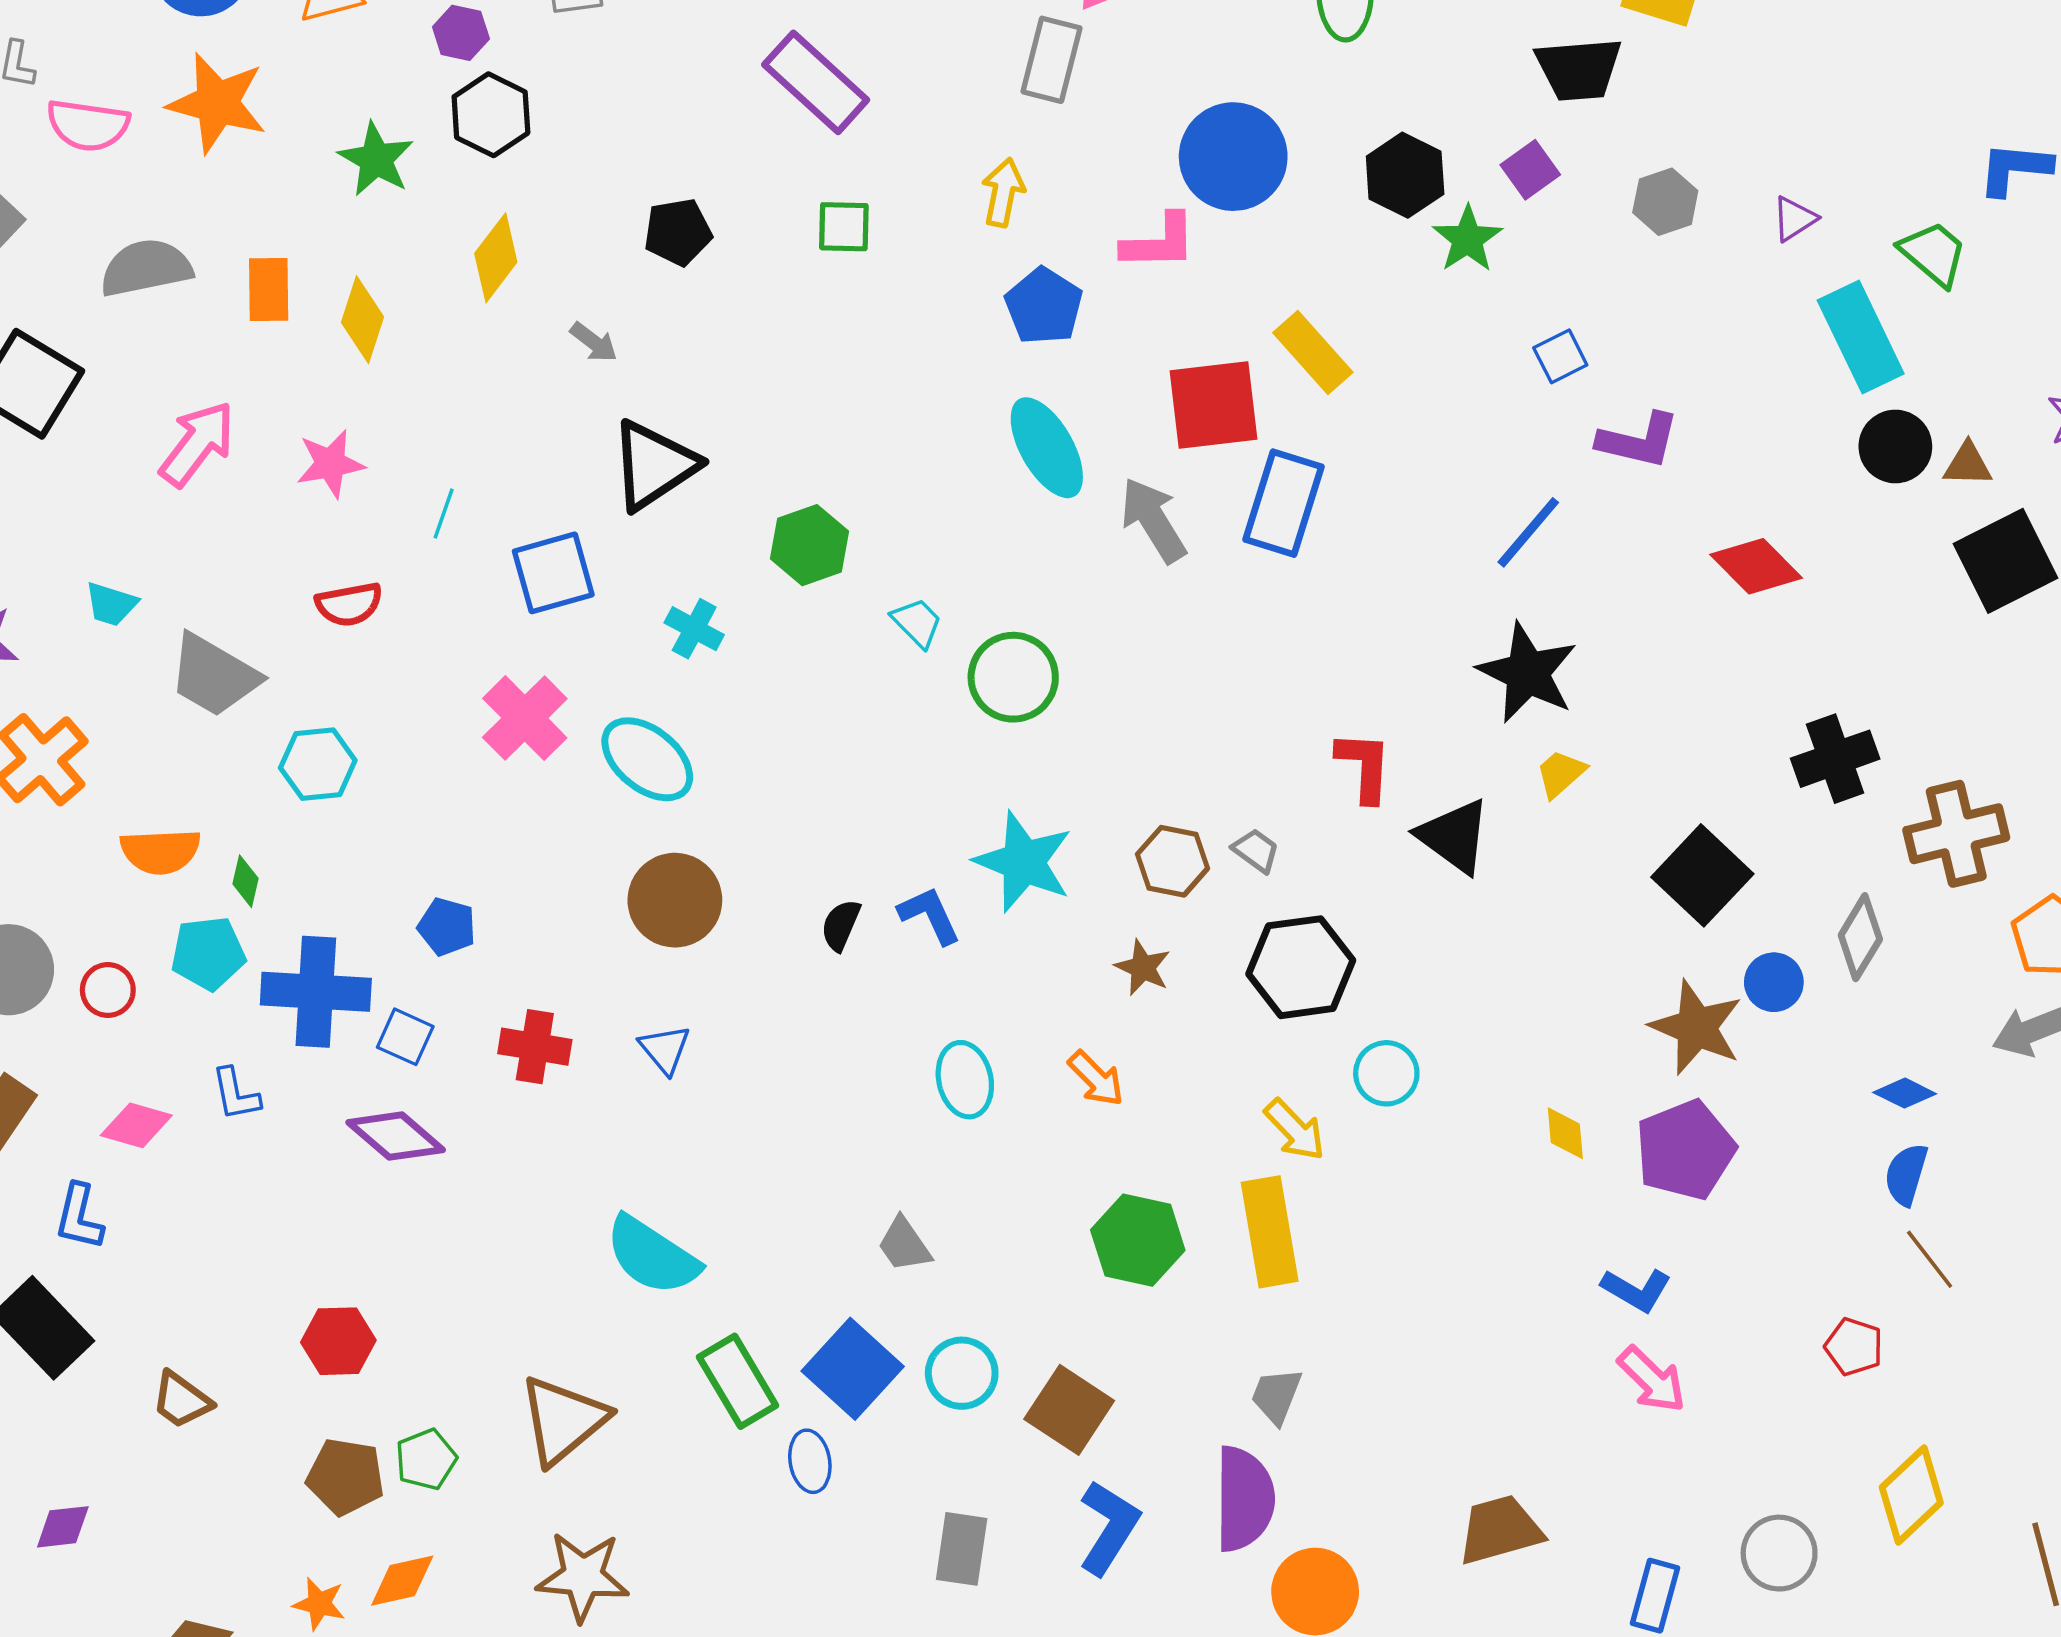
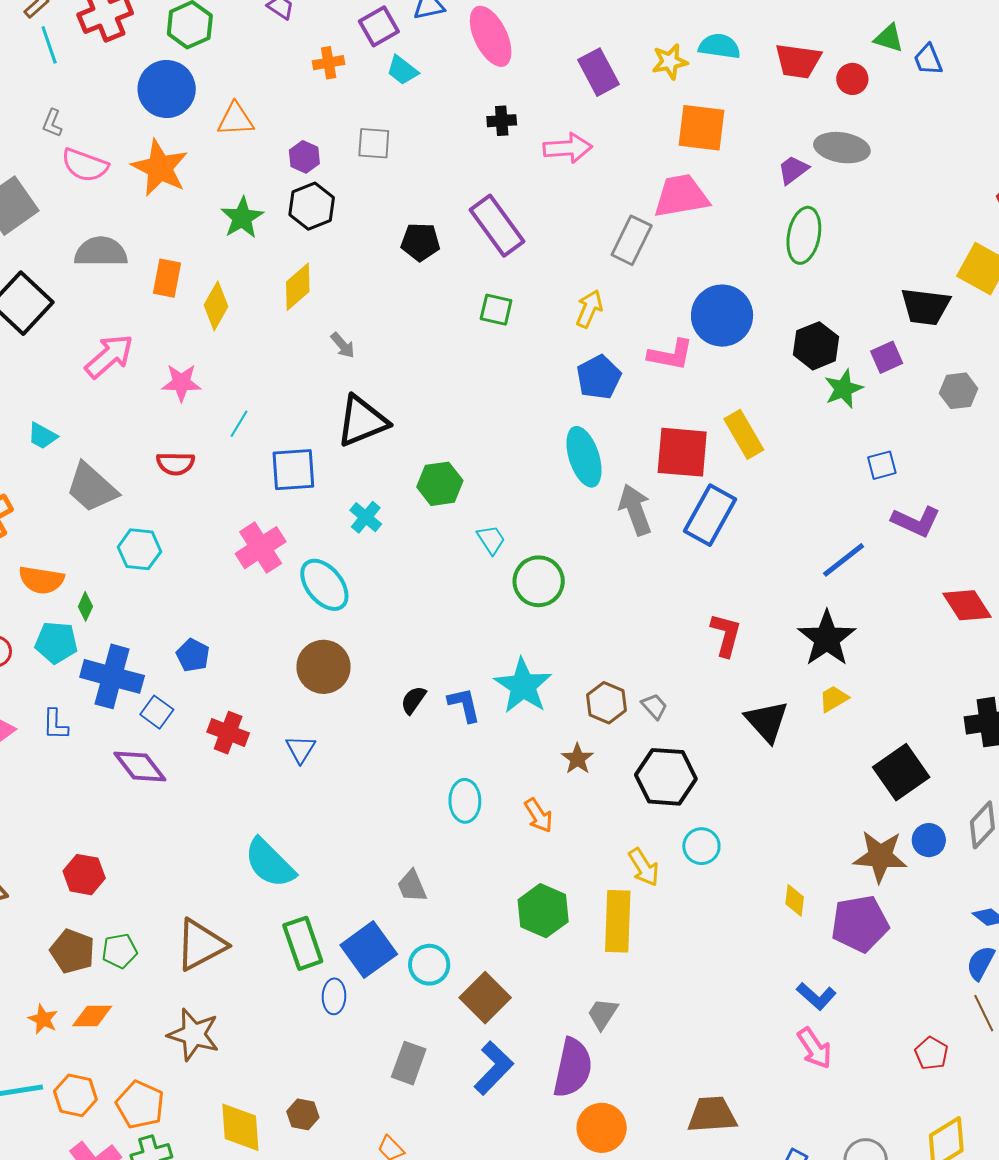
black pentagon: (678, 232) -> (420, 242), moved
red L-shape: (1364, 766) -> (726, 635), moved
brown star: (1696, 1027) -> (880, 856), turned -30

